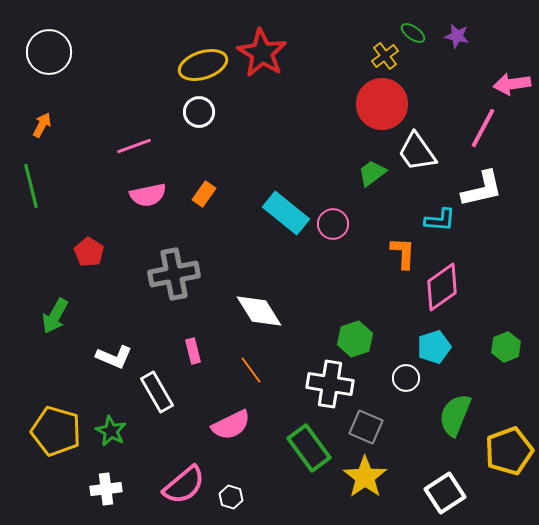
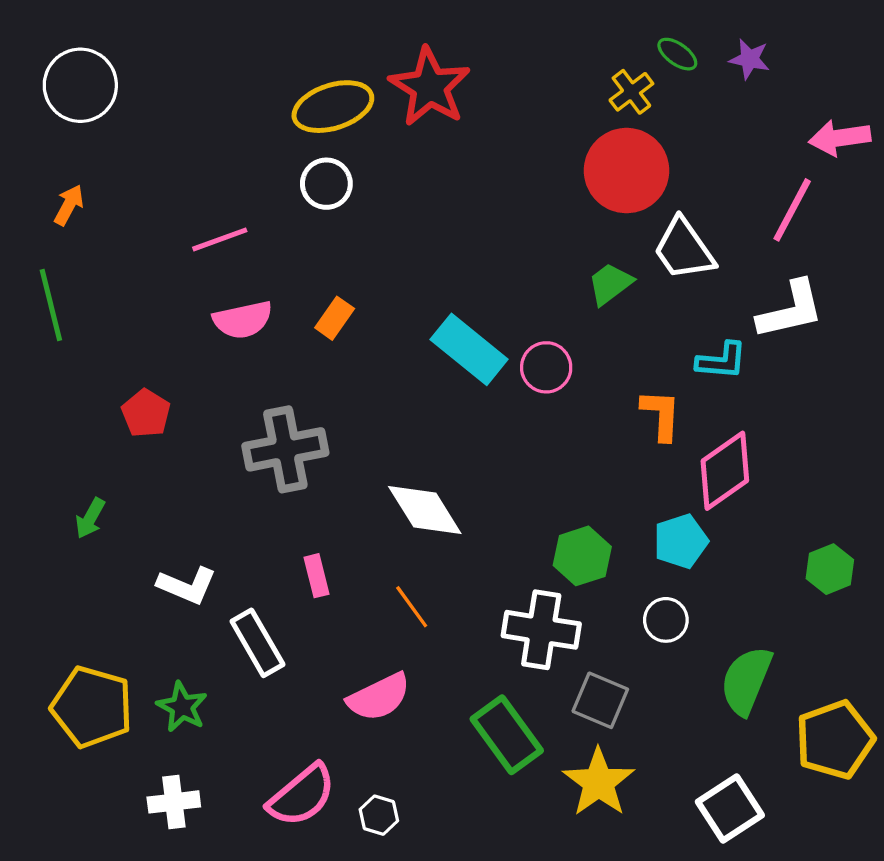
green arrow: (55, 316) -> (90, 518), size x0.7
cyan pentagon: (434, 347) -> (681, 541), moved

